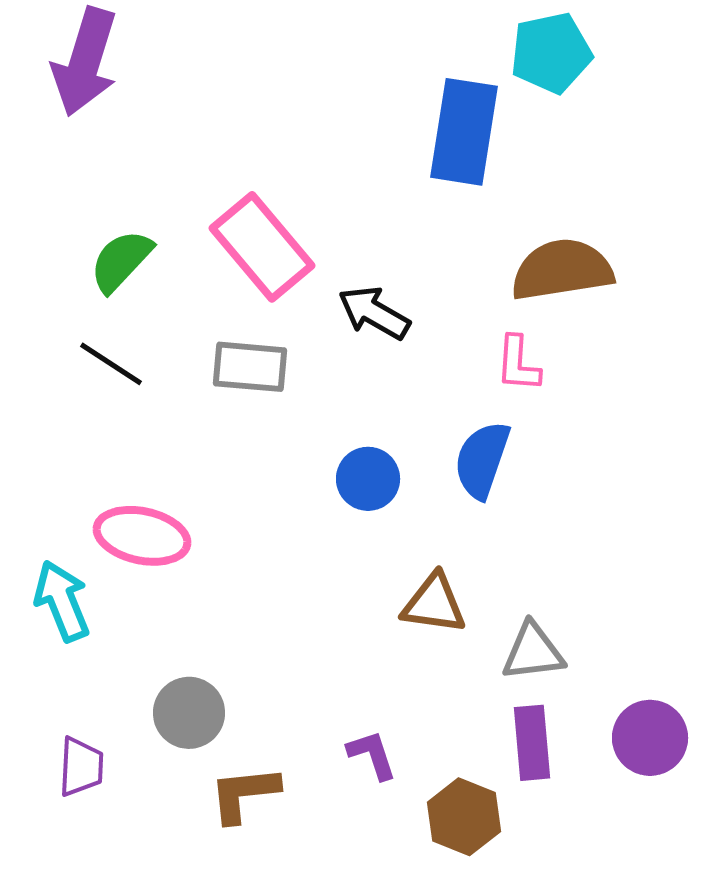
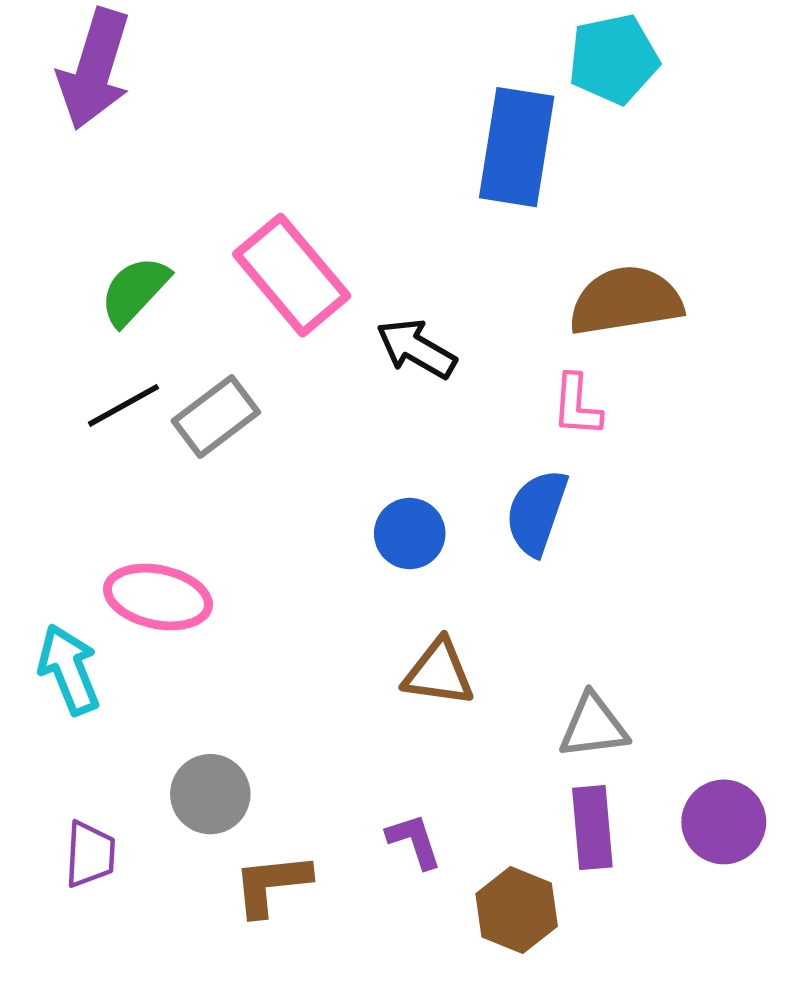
black line: (111, 364) -> (123, 405), turned -62
gray rectangle: (250, 367) -> (216, 417), moved, turned -42
brown triangle: (434, 604) -> (439, 673), moved

